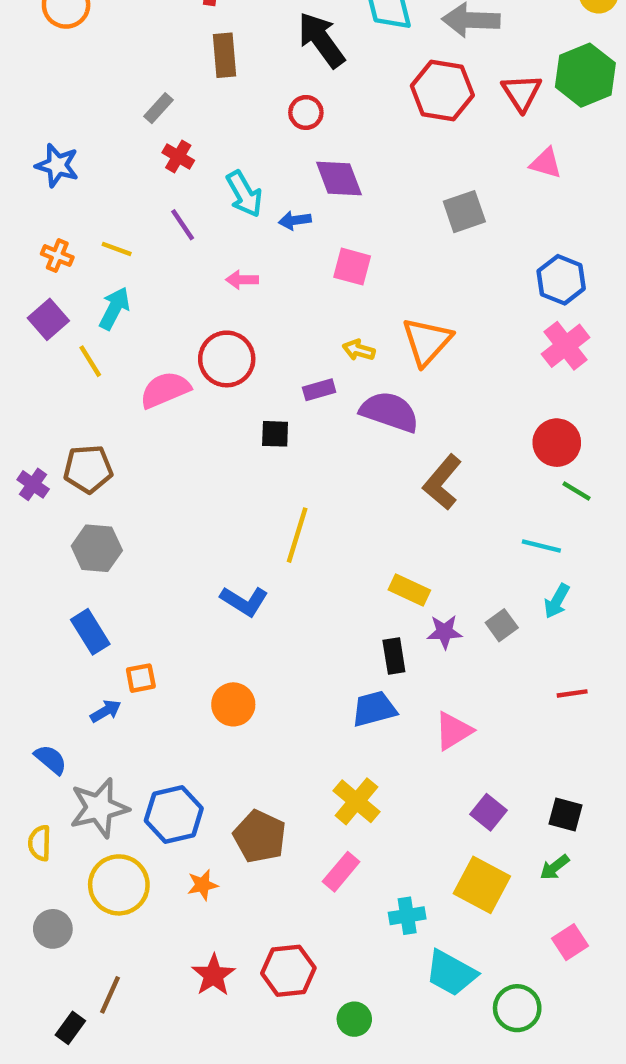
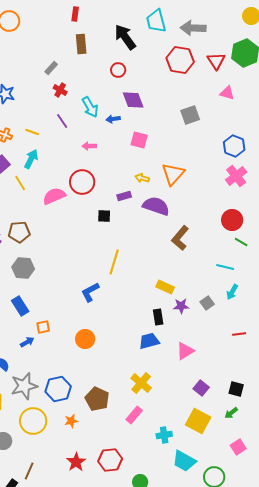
blue L-shape: (244, 601) -> (90, 292), turned 120

